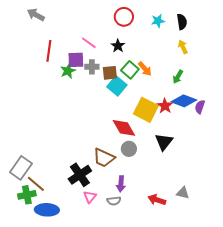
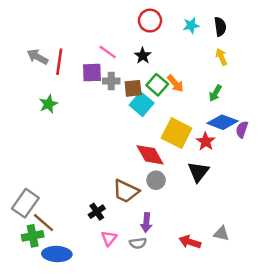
gray arrow: (36, 15) -> (37, 57), moved
green star: (68, 71) -> (48, 104), moved
red star: (165, 106) -> (206, 142), moved
black cross: (80, 175) -> (97, 212), size x0.6

